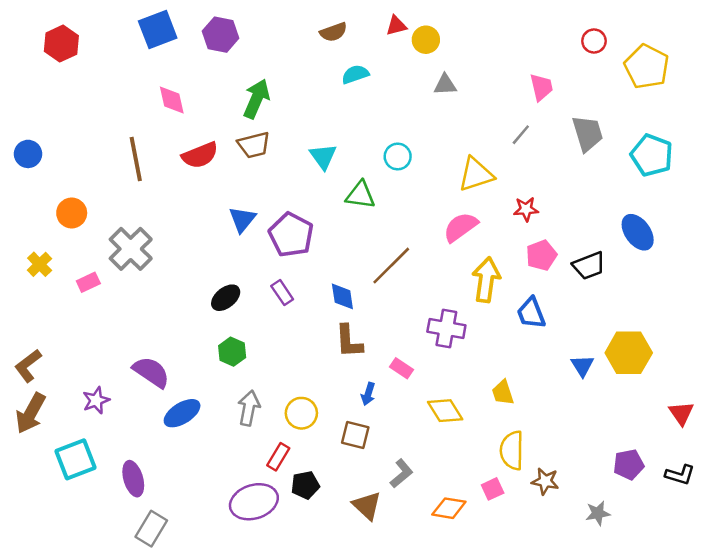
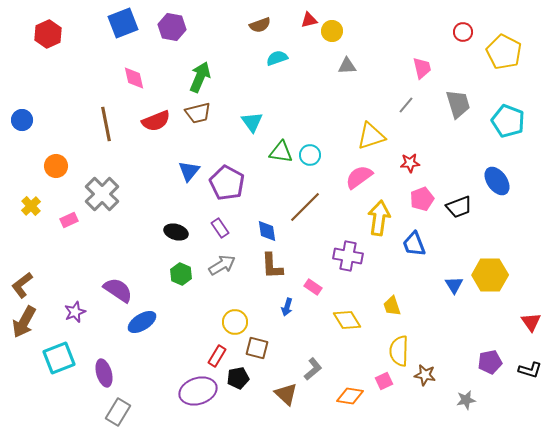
cyan circle: (398, 157) -> (310, 155), moved
black ellipse: (226, 298) -> (176, 232), turned 55
gray arrow: (249, 408) -> (222, 265), moved, turned 48
brown square: (355, 435) -> (257, 348), moved

